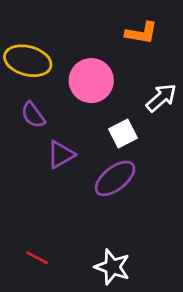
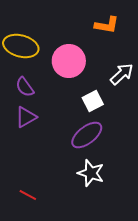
purple triangle: (61, 155) -> (26, 117), moved
white star: (112, 267) -> (91, 173), moved

